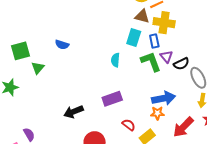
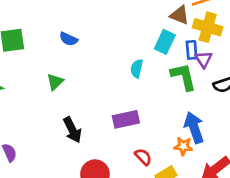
purple triangle: (166, 57) -> (204, 59), moved
green triangle: (38, 68) -> (55, 82), moved
blue arrow: (164, 98) -> (194, 127), turned -105
black arrow: (74, 112) -> (72, 130), turned -102

